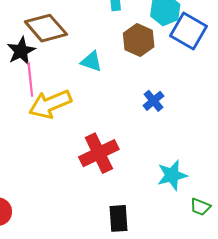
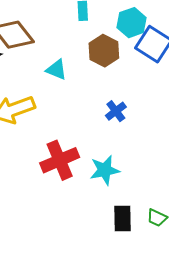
cyan star: (172, 175) -> (105, 170), moved
black rectangle: (118, 218) -> (122, 218), moved

